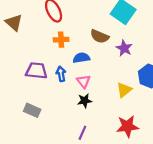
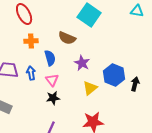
purple star: (124, 48) -> (82, 63), moved
blue semicircle: (81, 58) -> (50, 58), turned 84

